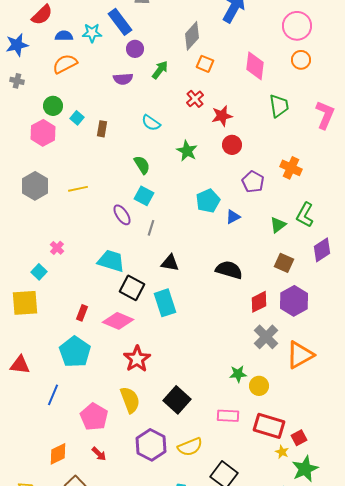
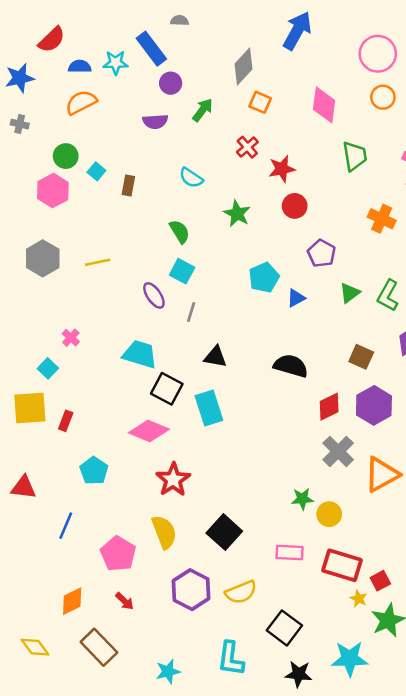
orange cross: (291, 168) -> (382, 219), moved
green triangle: (278, 225) -> (350, 293), moved
red rectangle: (82, 313) -> (66, 421), moved
cyan pentagon: (75, 352) -> (94, 471), size x0.7

